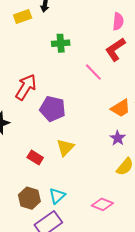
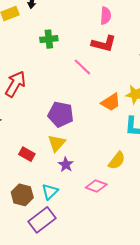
red L-shape: (115, 49) -> (104, 44), turned -130
purple pentagon: (53, 109) -> (61, 114), moved
purple star: (118, 138) -> (66, 165), moved
pink diamond: (102, 204) -> (96, 186), moved

